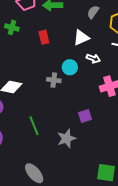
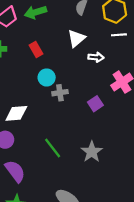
cyan circle: (70, 67) -> (47, 77), moved
purple square: (85, 116) -> (95, 104), moved

